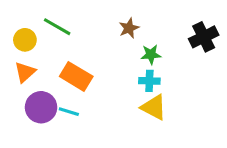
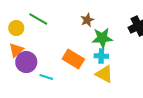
green star: (151, 54) -> (102, 38), size x1.5
orange rectangle: (76, 76) -> (73, 59), moved
purple circle: (41, 107) -> (26, 62), moved

